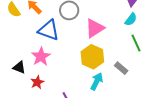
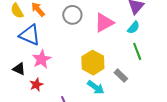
pink triangle: (95, 28) -> (104, 23), moved
blue triangle: (49, 30) -> (30, 35), moved
cyan arrow: (97, 81) -> (96, 87), turned 96

